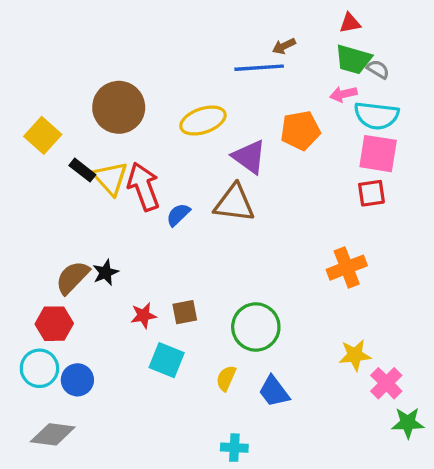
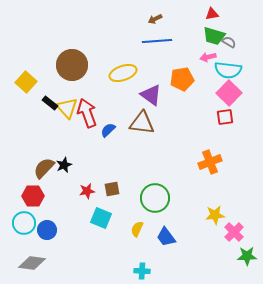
brown arrow: (284, 46) -> (155, 19), moved
pink square: (378, 154) -> (229, 93), turned 35

